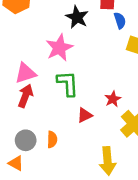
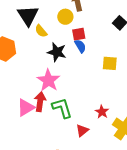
blue semicircle: (120, 20) -> (80, 46), moved
red arrow: (25, 96) -> (40, 102), moved

